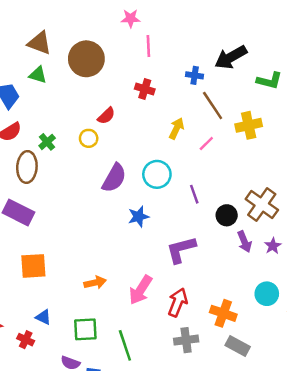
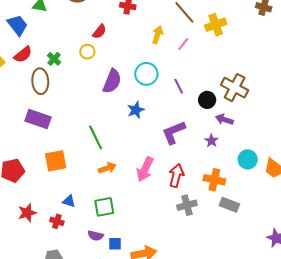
purple arrow: (245, 242) -> (224, 120), turned 138
purple star: (273, 246) -> (211, 141), moved
green line: (125, 345) -> (96, 137), moved

